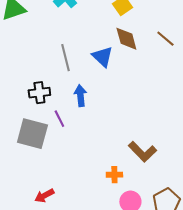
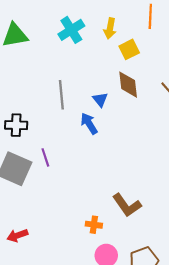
blue triangle: (102, 57) -> (100, 100), size x0.7
black cross: (39, 93) -> (16, 125), moved
blue arrow: (80, 96) -> (89, 123), moved, turned -35

